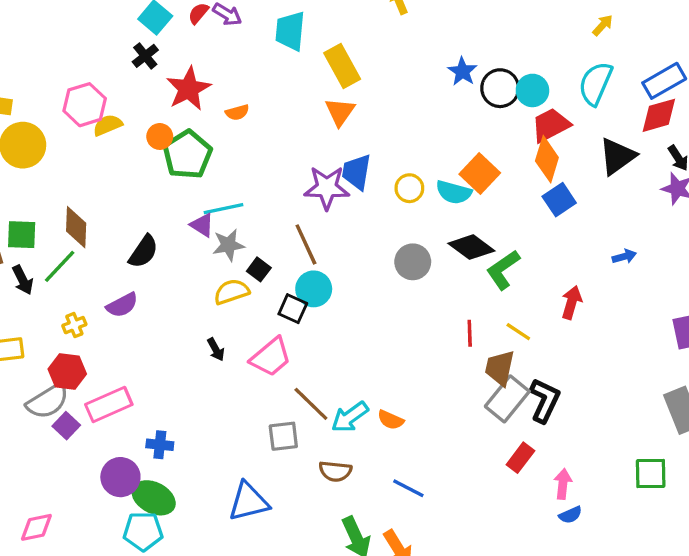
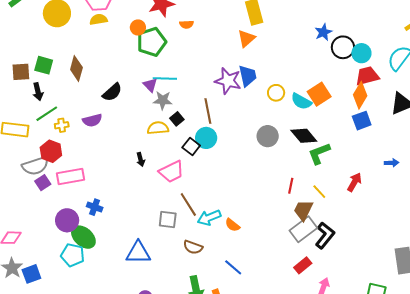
yellow semicircle: (108, 125) -> (99, 19), moved
blue trapezoid: (357, 172) -> (248, 76), turned 145
green line: (60, 266) -> (47, 114), moved

